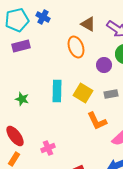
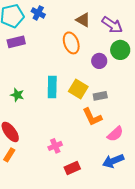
gray rectangle: (111, 94) -> (100, 96), moved
pink cross: (48, 148) -> (55, 146), moved

